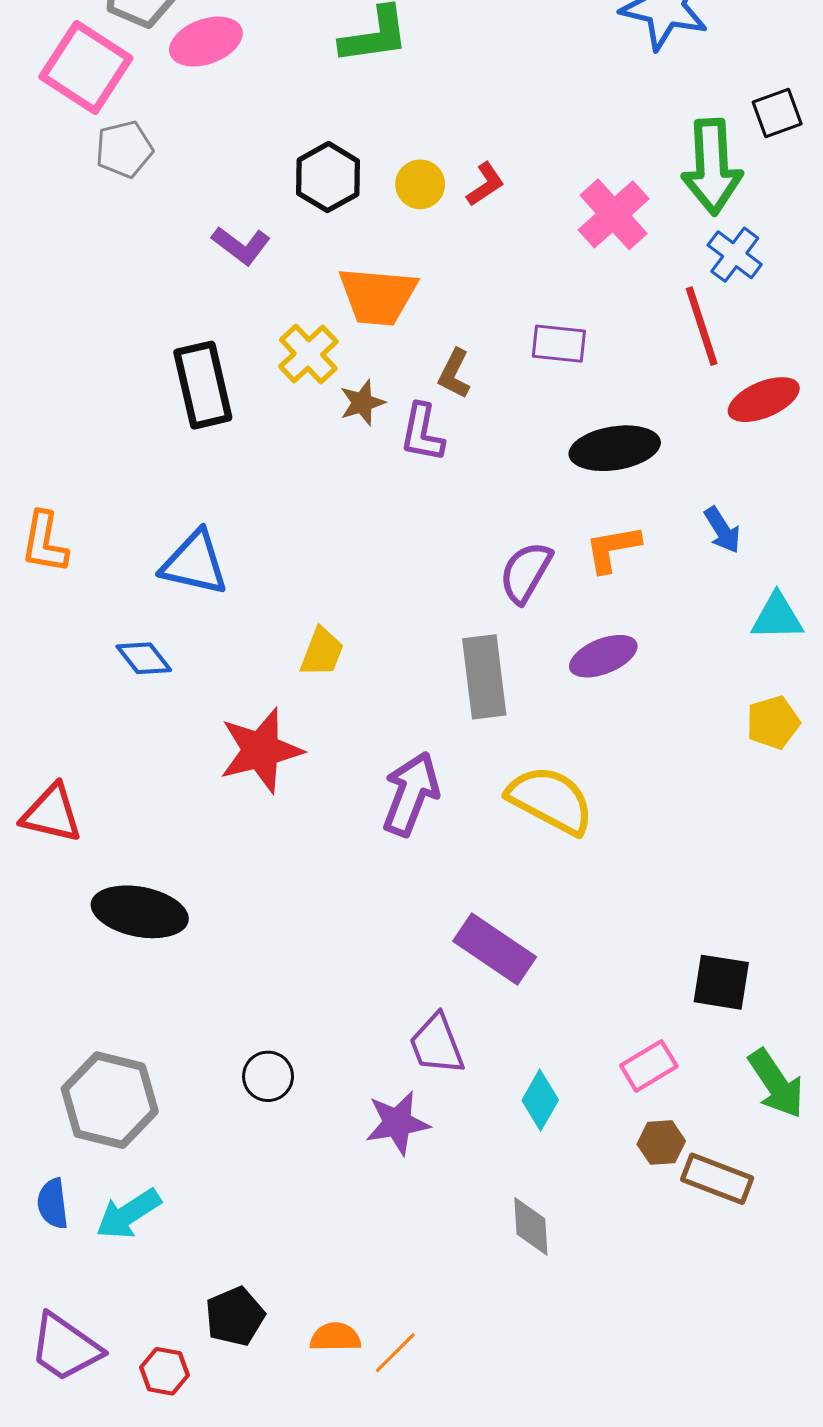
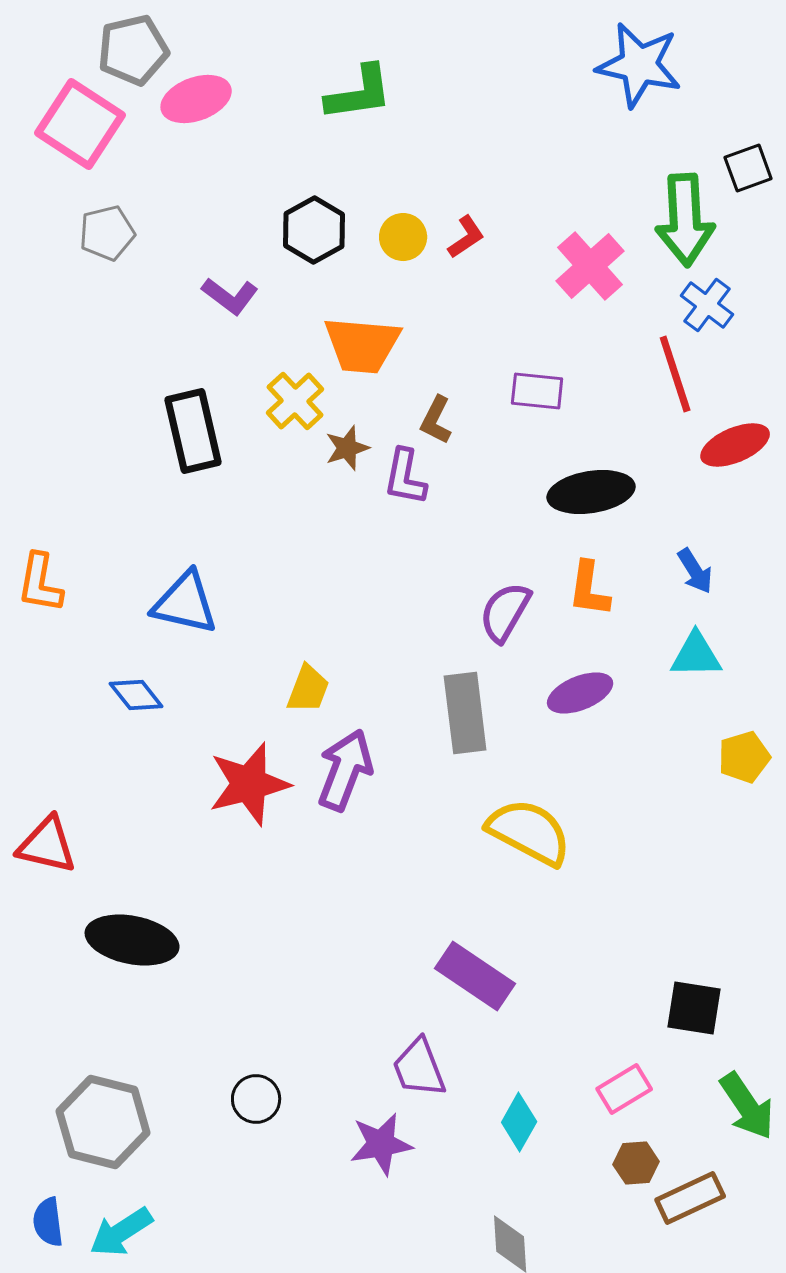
gray pentagon: (124, 149) -> (107, 233), moved
orange L-shape: (613, 549) -> (589, 589), turned -72
cyan triangle: (777, 617) -> (696, 655), moved
purple arrow: (411, 794) -> (345, 770), moved
brown rectangle: (717, 1179) -> (690, 1198), turned -46

